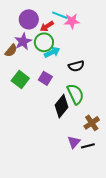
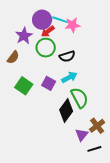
purple circle: (29, 19) -> (42, 20), moved
purple star: (23, 41) -> (24, 36), moved
cyan arrow: (52, 52) -> (69, 77), moved
black semicircle: (76, 66) -> (67, 56), moved
purple triangle: (74, 142) -> (82, 135), moved

